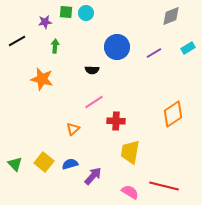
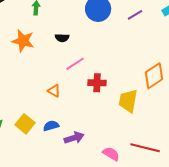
black semicircle: (92, 70) -> (62, 38), moved
orange triangle: (73, 129) -> (54, 91), turned -48
yellow trapezoid: (130, 152) -> (128, 101), moved
purple arrow: (93, 176) -> (74, 138), turned 30

